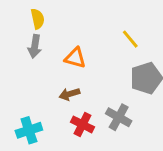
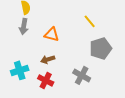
red cross: (82, 124) -> (46, 80), moved
cyan cross: (29, 130) -> (20, 70), moved

